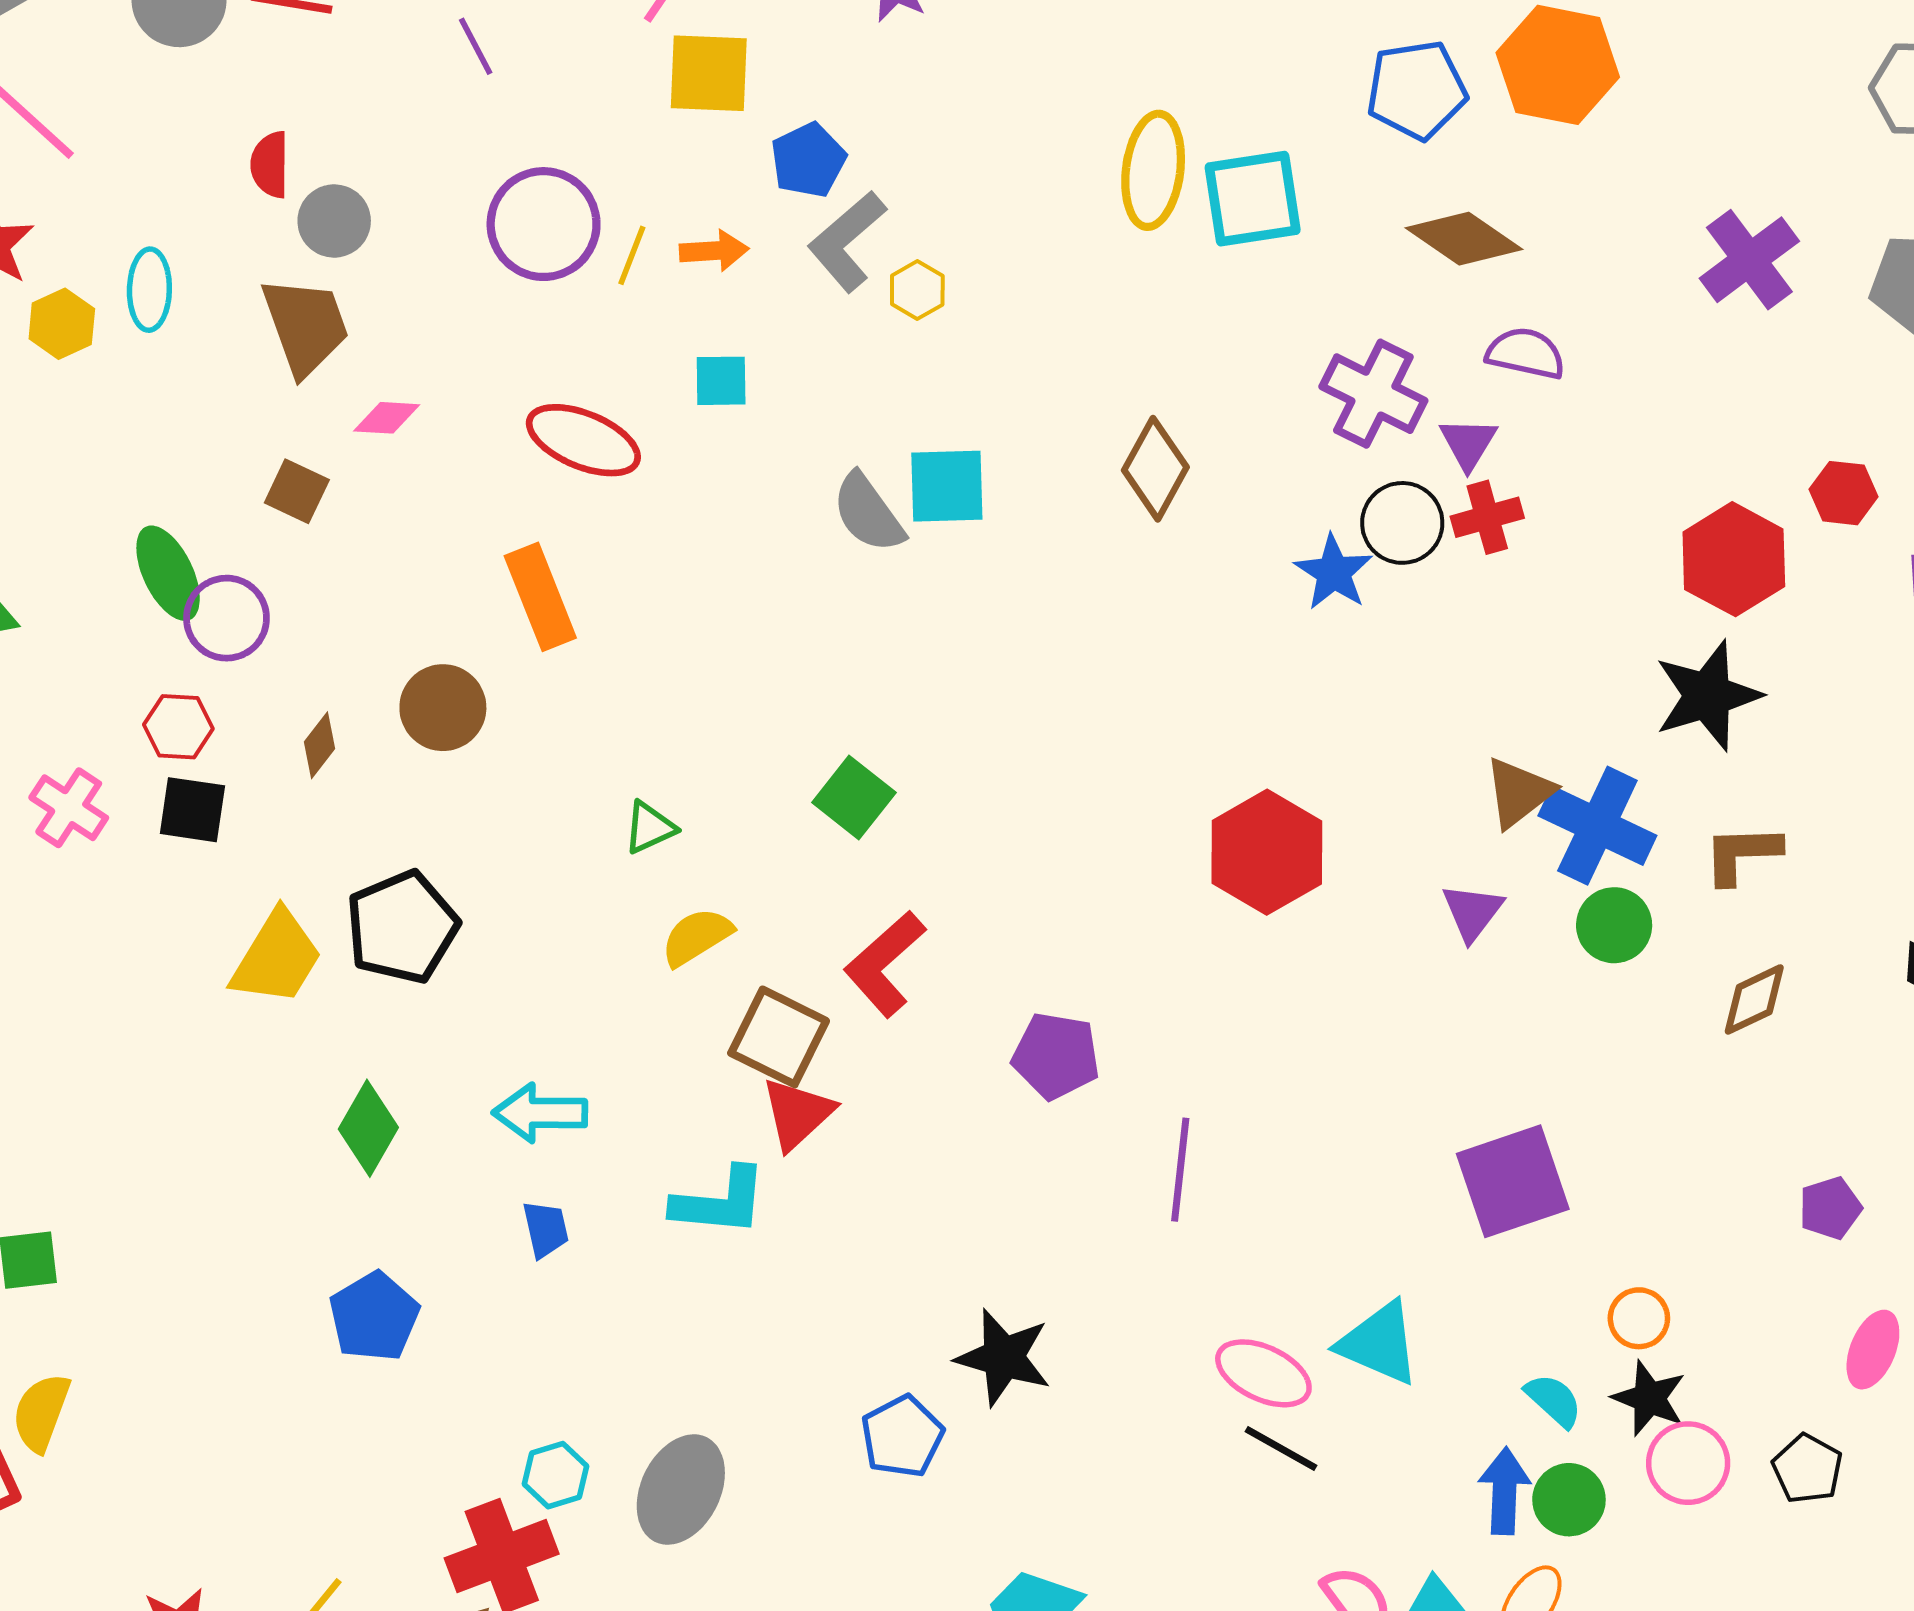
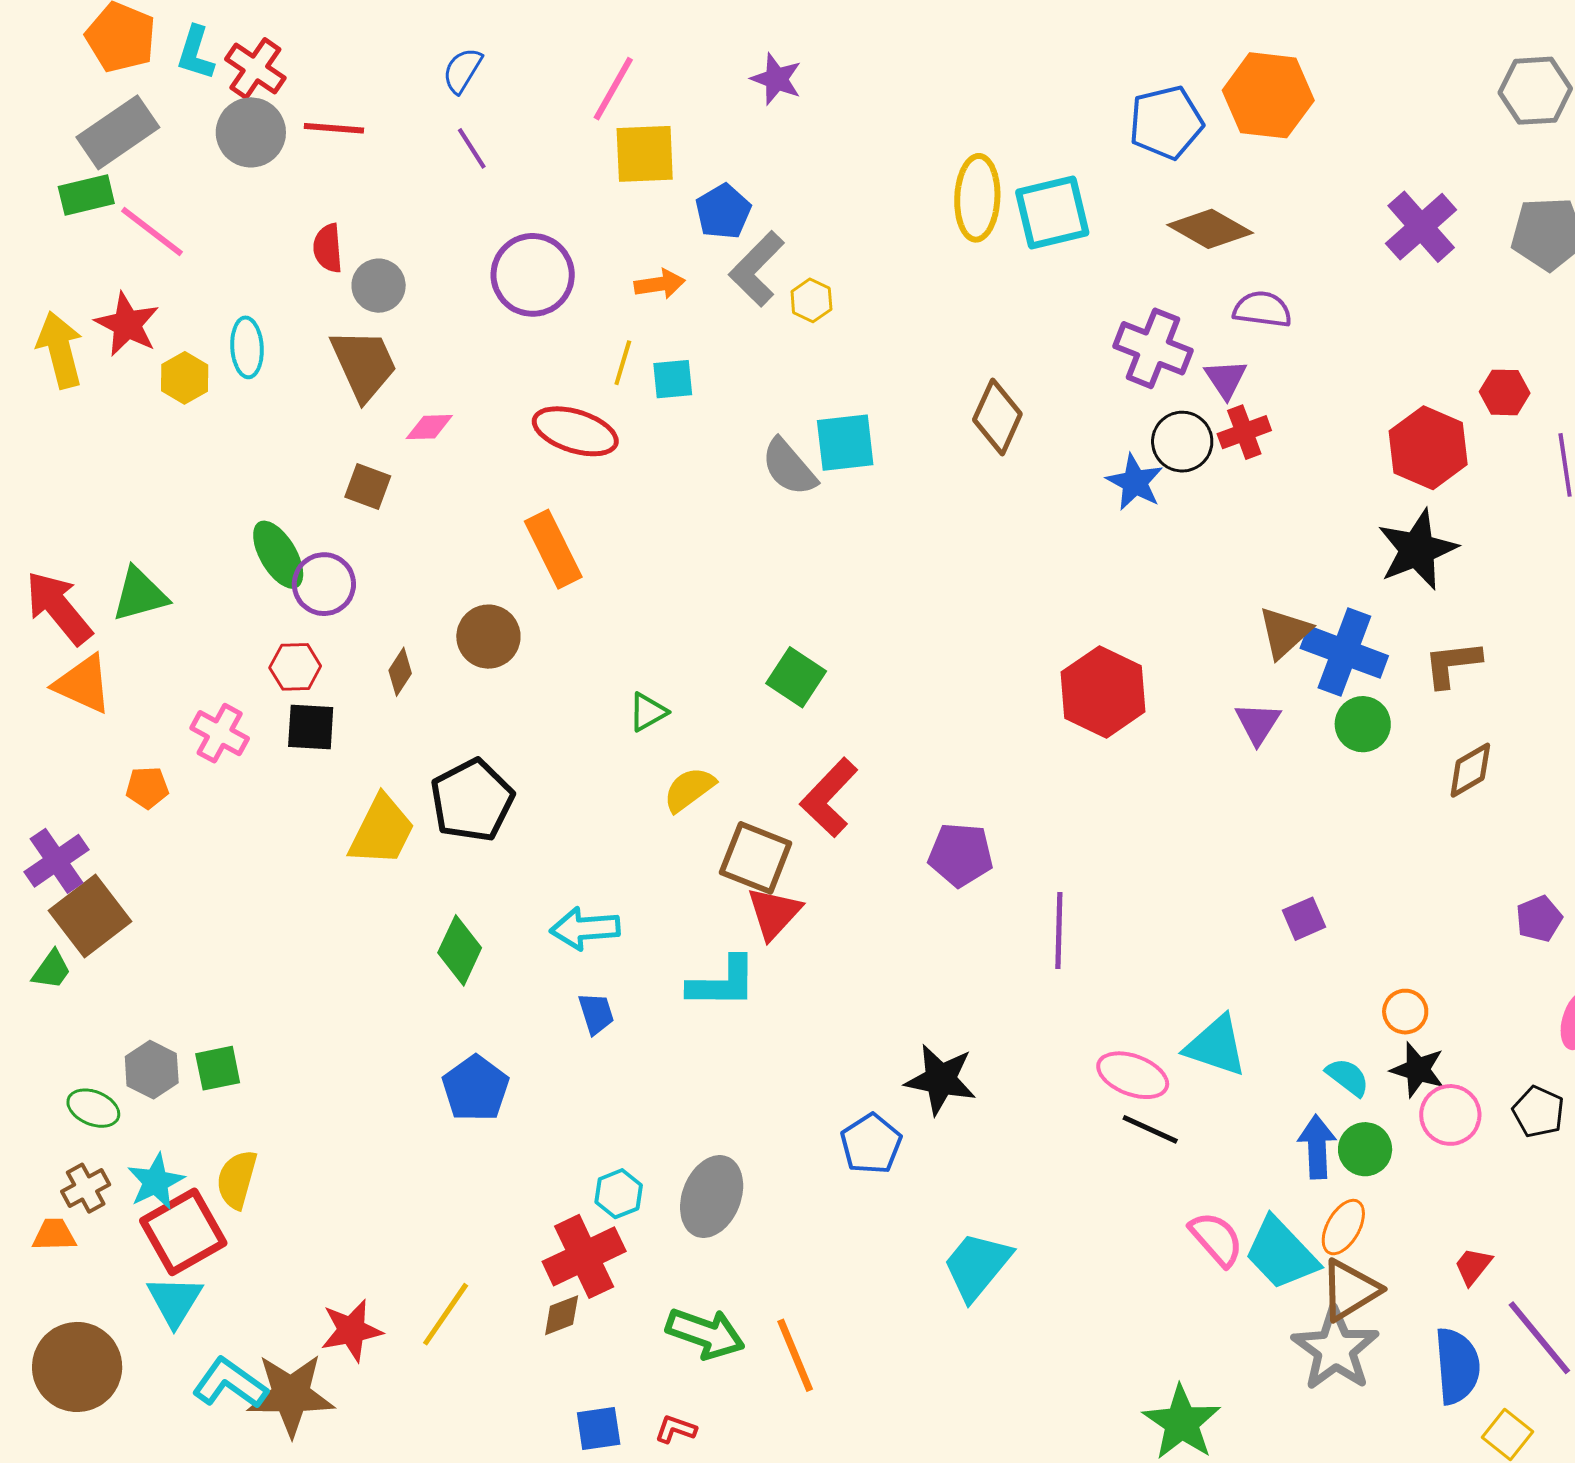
yellow line: (632, 255) -> (623, 363), moved
purple square: (1513, 1181) -> (1304, 919), size x0.5

